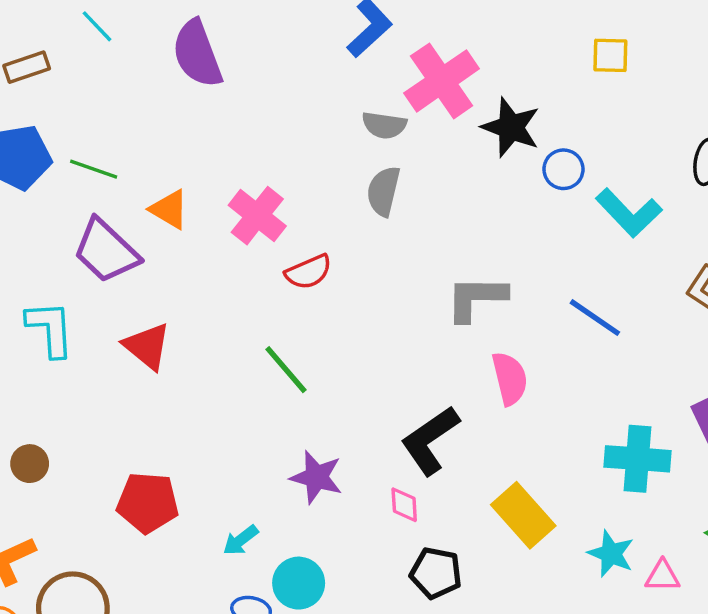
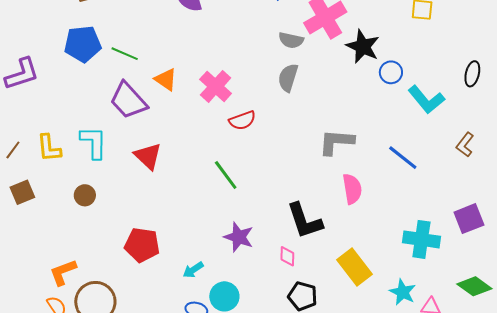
black L-shape: (430, 440) -> (305, 221), turned -78
brown circle: (30, 464) -> (85, 195), moved

